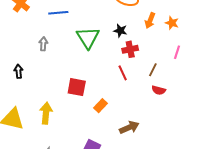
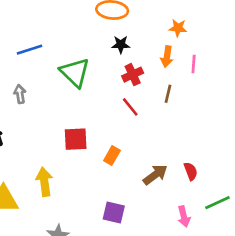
orange arrow: (150, 21) -> (167, 57), moved
black star: (120, 31) -> (121, 45), moved
red semicircle: (159, 90) -> (191, 171), moved, turned -112

